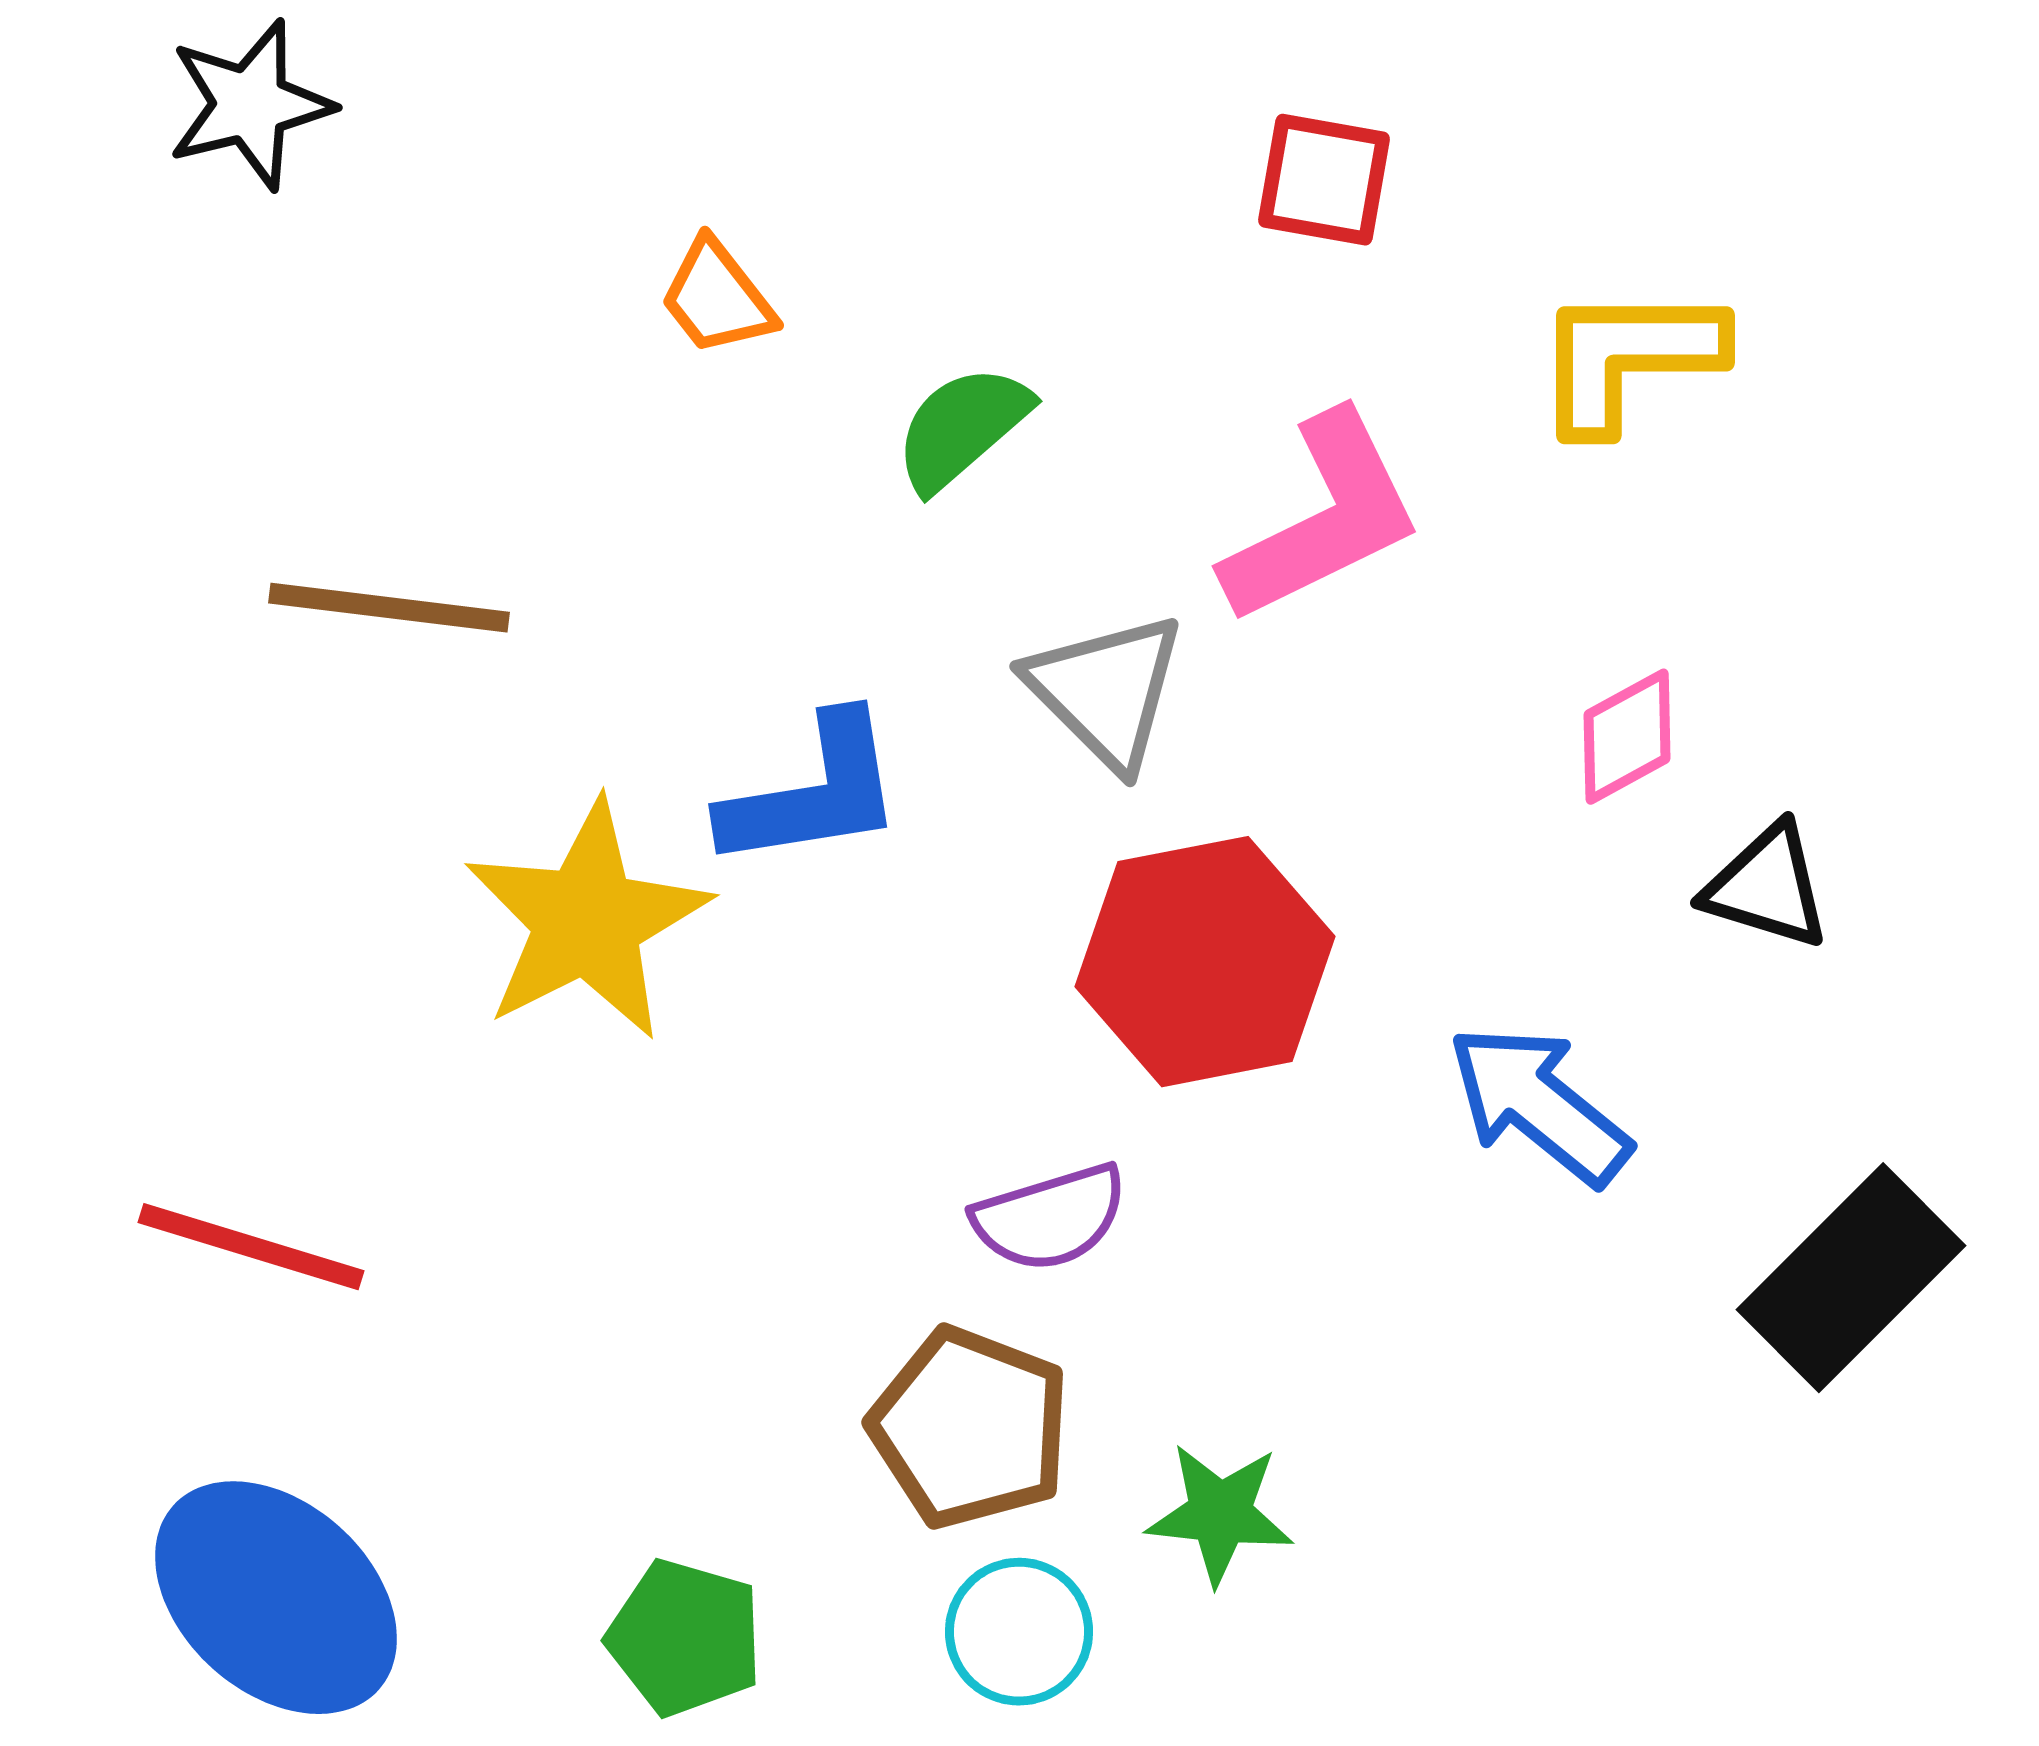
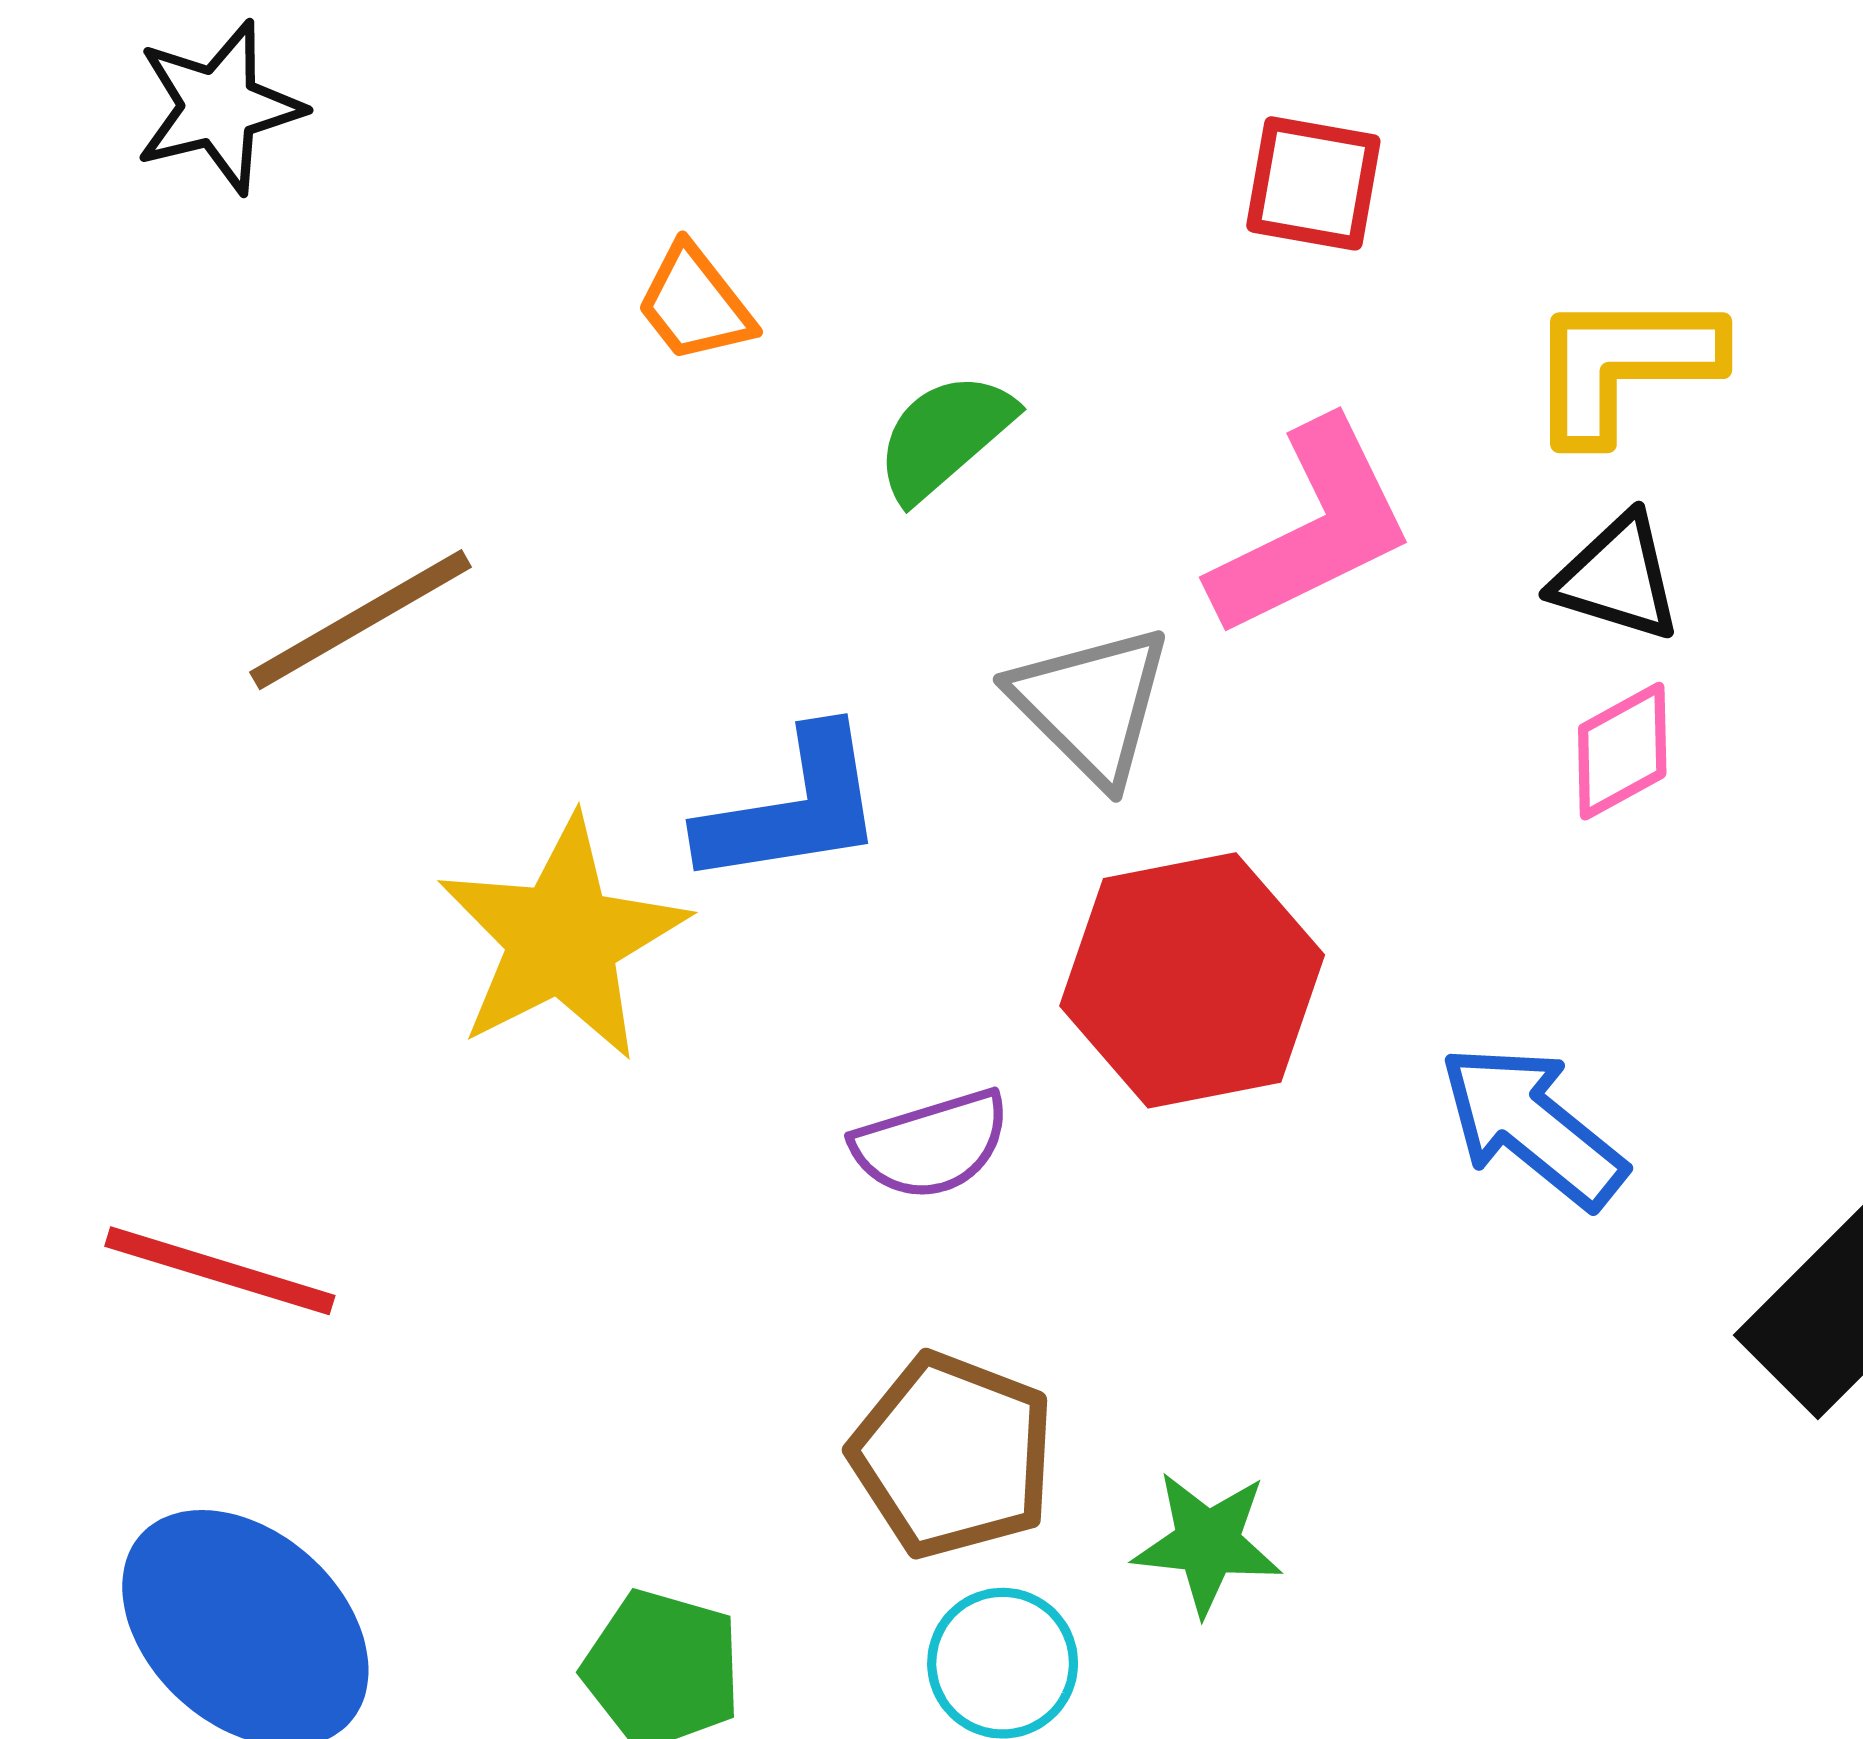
brown line: (389, 608) -> (361, 620), turned -37
black triangle: (1767, 887) -> (1617, 578), moved
purple semicircle: (1050, 1218) -> (931, 1144), moved

